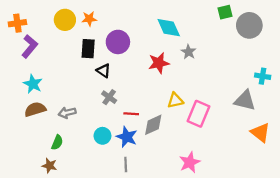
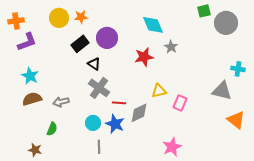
purple L-shape: (30, 46) -> (27, 42), turned 30
black rectangle: (88, 49) -> (80, 44), turned 48
gray cross: (109, 97) -> (99, 88), size x1.5
pink rectangle: (199, 114) -> (180, 103), size x0.7
gray line: (126, 165) -> (99, 147), moved
brown star: (49, 166) -> (35, 150), moved

